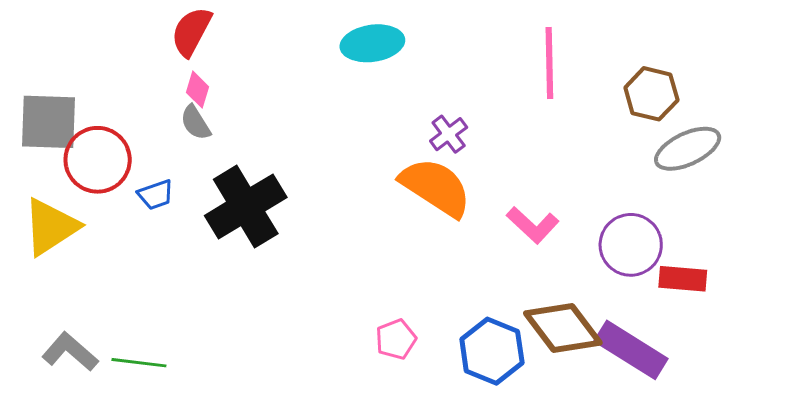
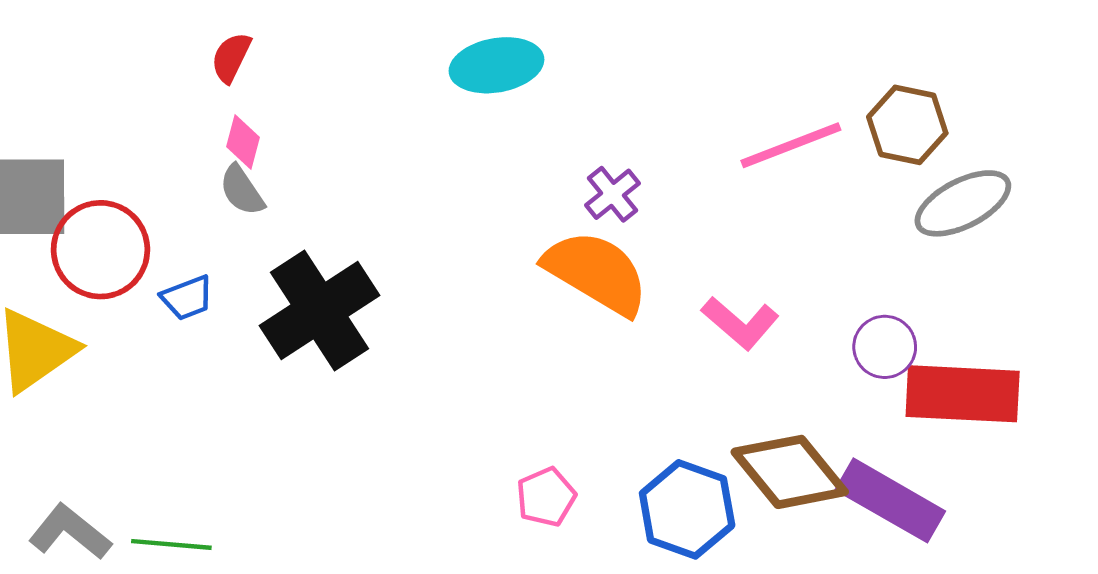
red semicircle: (191, 32) -> (231, 57), size x0.7
pink line: (549, 63) -> (791, 145), moved, turned 72
purple circle: (631, 245) -> (885, 347), size x0.7
red rectangle: (683, 279) -> (963, 394), size x1.6

